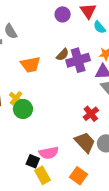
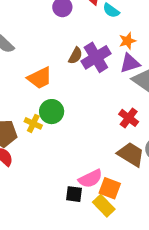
green circle: (23, 109) -> (52, 112), moved
yellow rectangle: (42, 175) -> (104, 206), moved
orange square: (79, 176) -> (110, 188), moved

